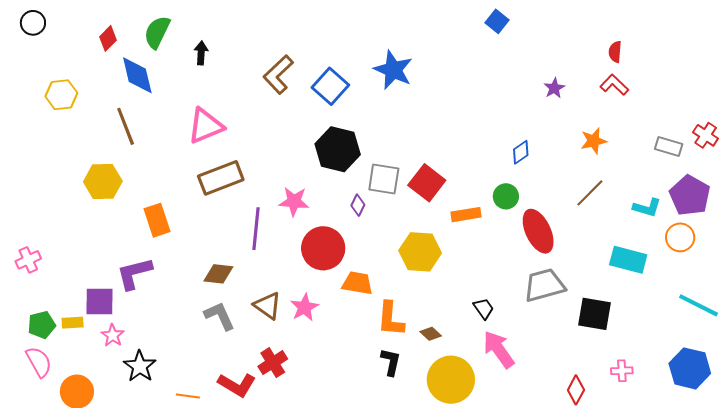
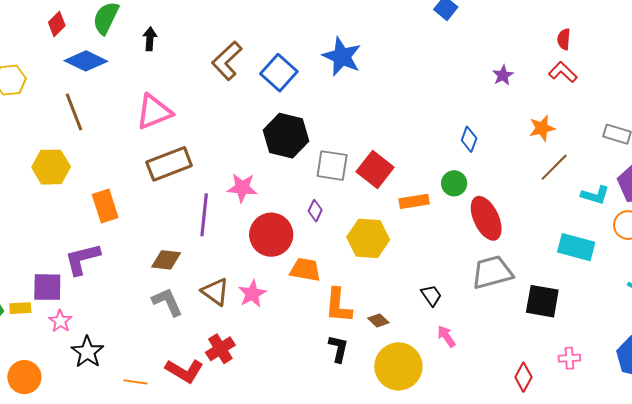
blue diamond: (137, 75) -> (86, 61), turned -51
blue diamond: (521, 152) -> (469, 139), turned -35
brown line: (590, 193) -> (554, 167), moved
purple diamond: (358, 205) -> (315, 211), moved
pink arrow: (499, 349) -> (446, 336), size x0.6

